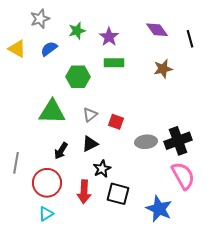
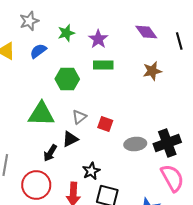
black triangle: (90, 144) -> (70, 139), moved

